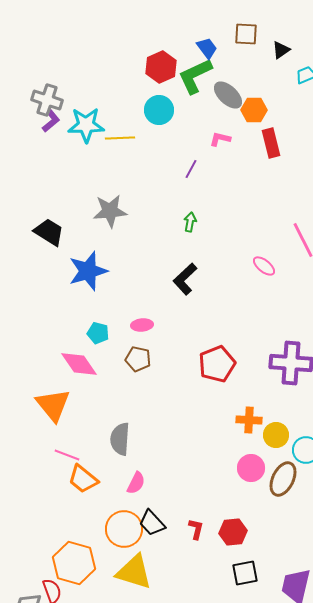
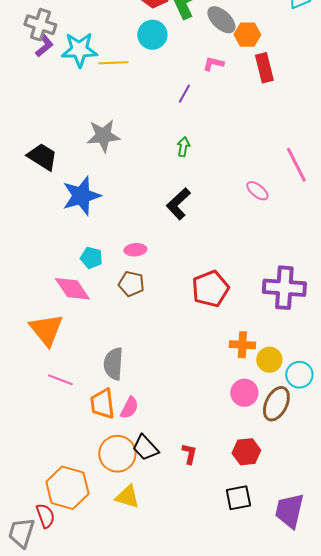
orange trapezoid: (83, 479) -> (102, 404), moved, turned 44
red hexagon: (233, 532) -> (246, 452), moved
yellow triangle: (134, 572) -> (127, 497), size x0.7

